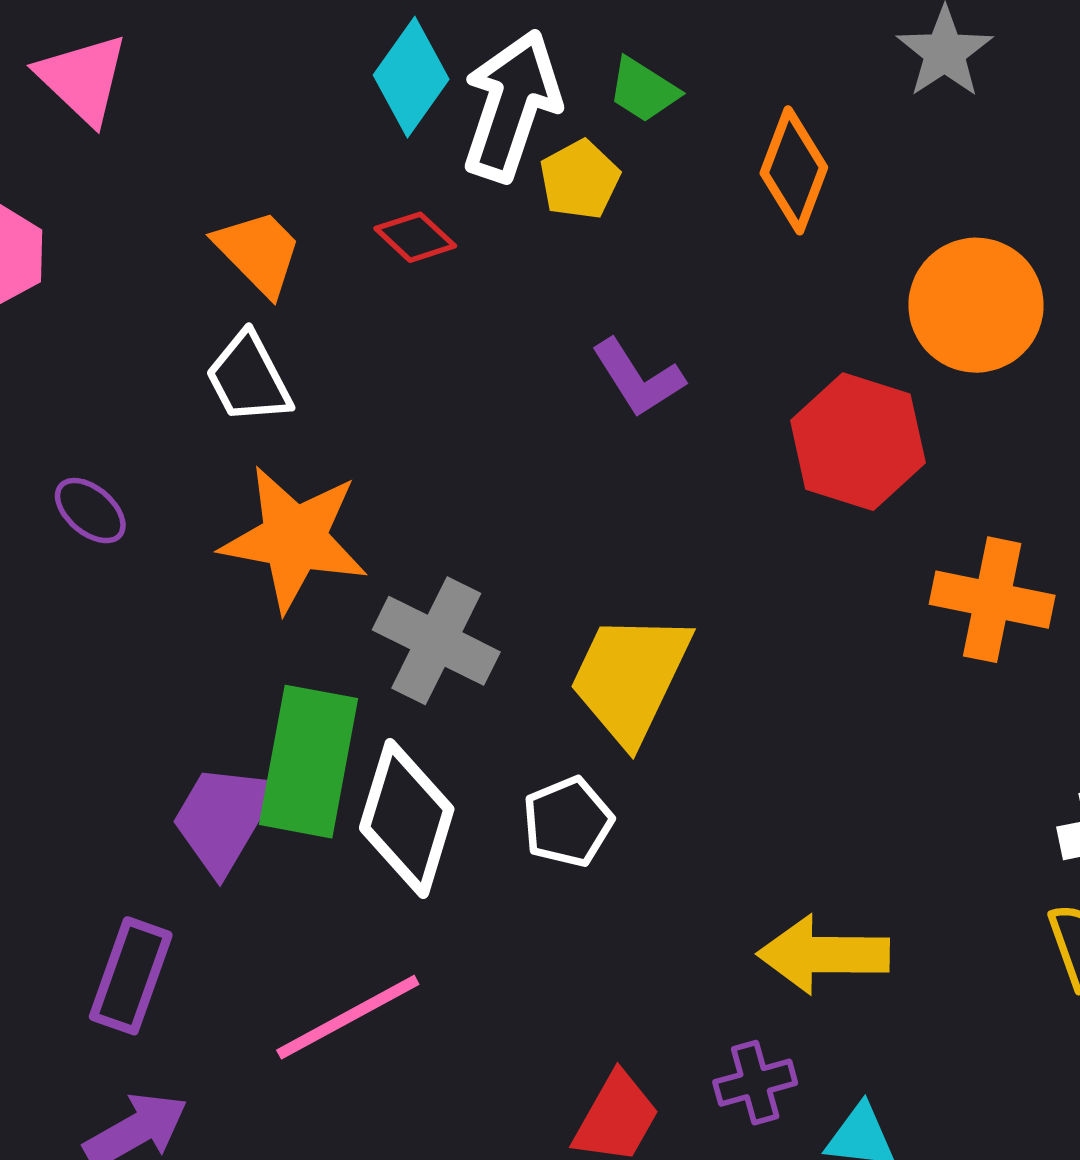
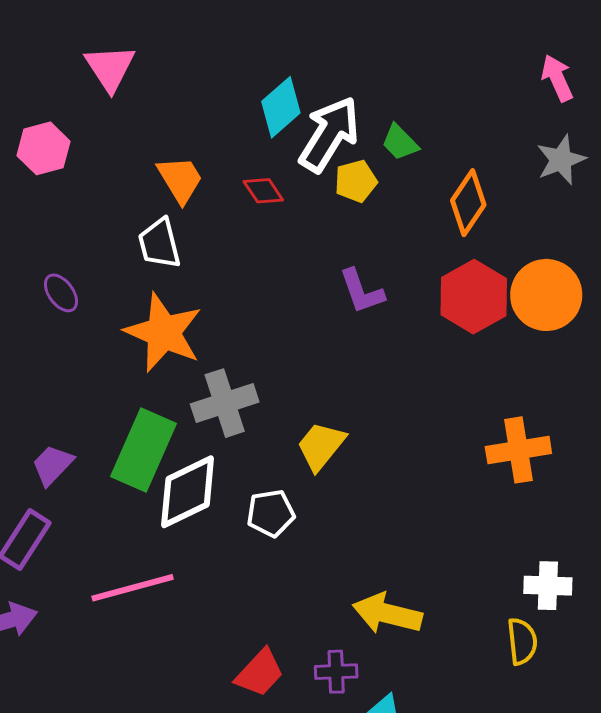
red hexagon: (858, 442) -> (474, 297), moved
orange cross: (992, 600) -> (518, 450), turned -34
gray cross: (436, 641) -> (225, 403), turned 32
yellow trapezoid: (630, 678) -> (321, 446), size x0.7
purple trapezoid: (223, 818) -> (53, 465), moved, size x0.7
white diamond: (407, 819) -> (188, 492), turned 34

